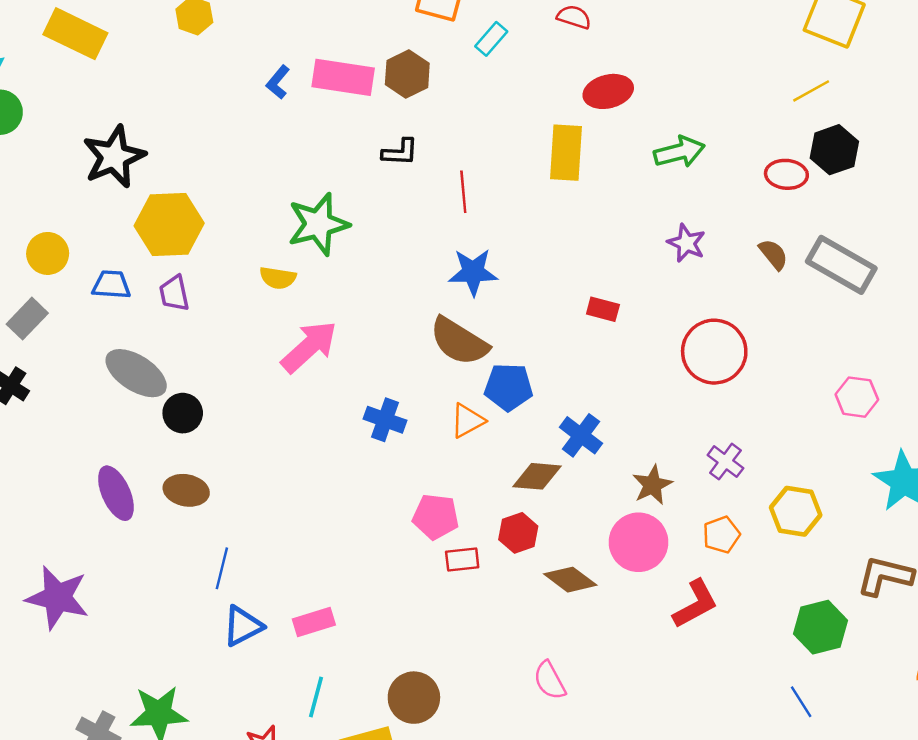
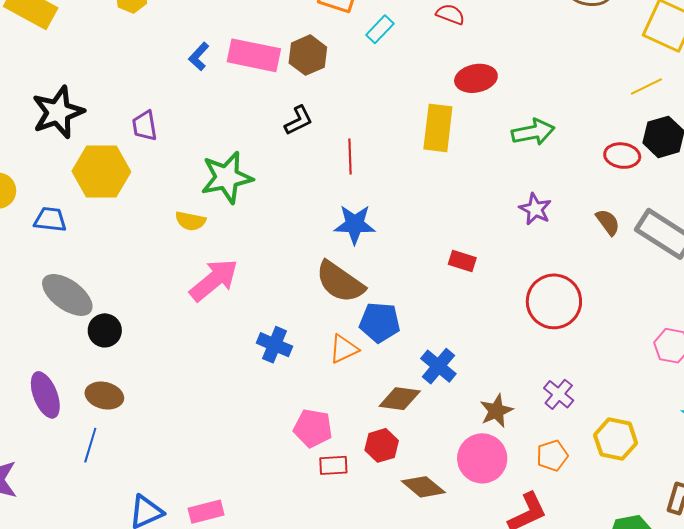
black L-shape: (400, 152) -> (298, 121), turned -32
purple trapezoid: (174, 293) -> (145, 126), moved
blue line: (222, 568) -> (90, 445), moved

